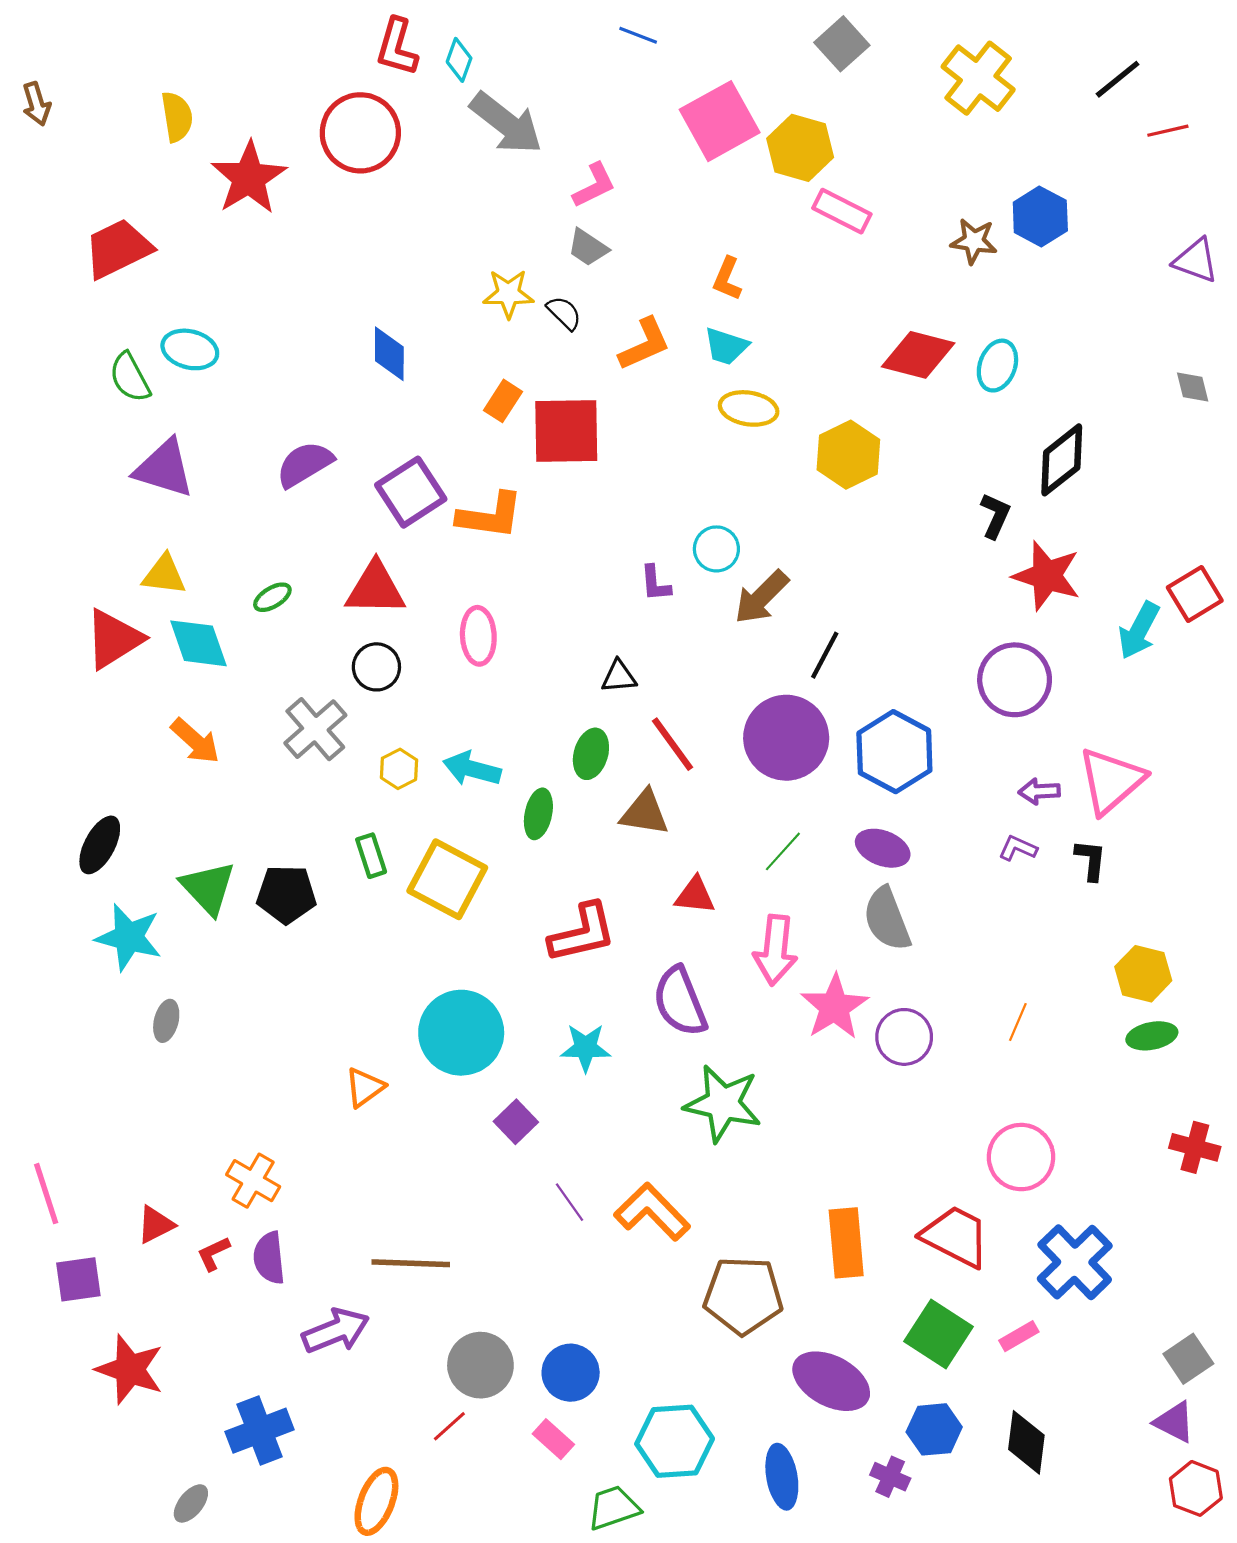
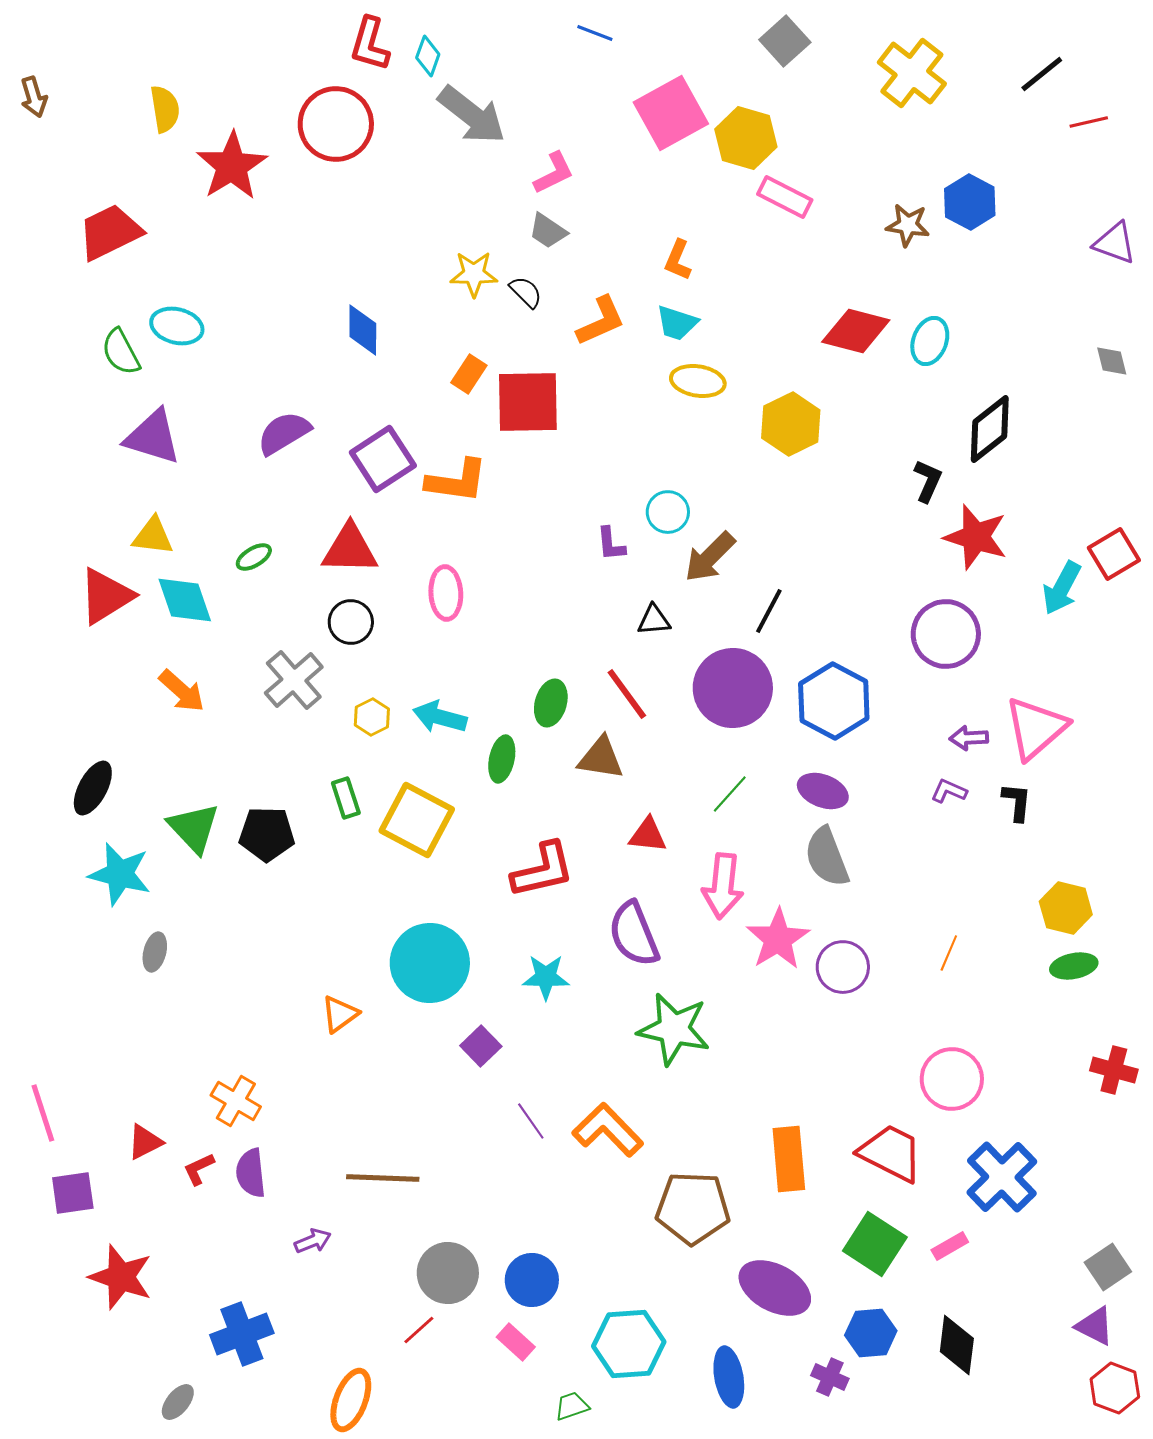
black triangle: (619, 677) -> (654, 620), moved
purple arrow: (336, 1331) -> (313, 1241), size x0.6
green trapezoid: (613, 1508) -> (572, 1406), size x0.7

